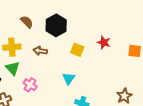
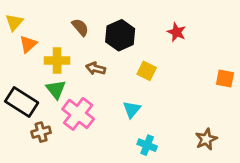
red star: (104, 42) -> (177, 32), moved
pink cross: (30, 85) -> (78, 114), size x1.6

